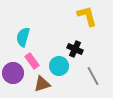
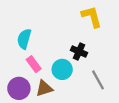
purple circle: (13, 73) -> (19, 88), moved

